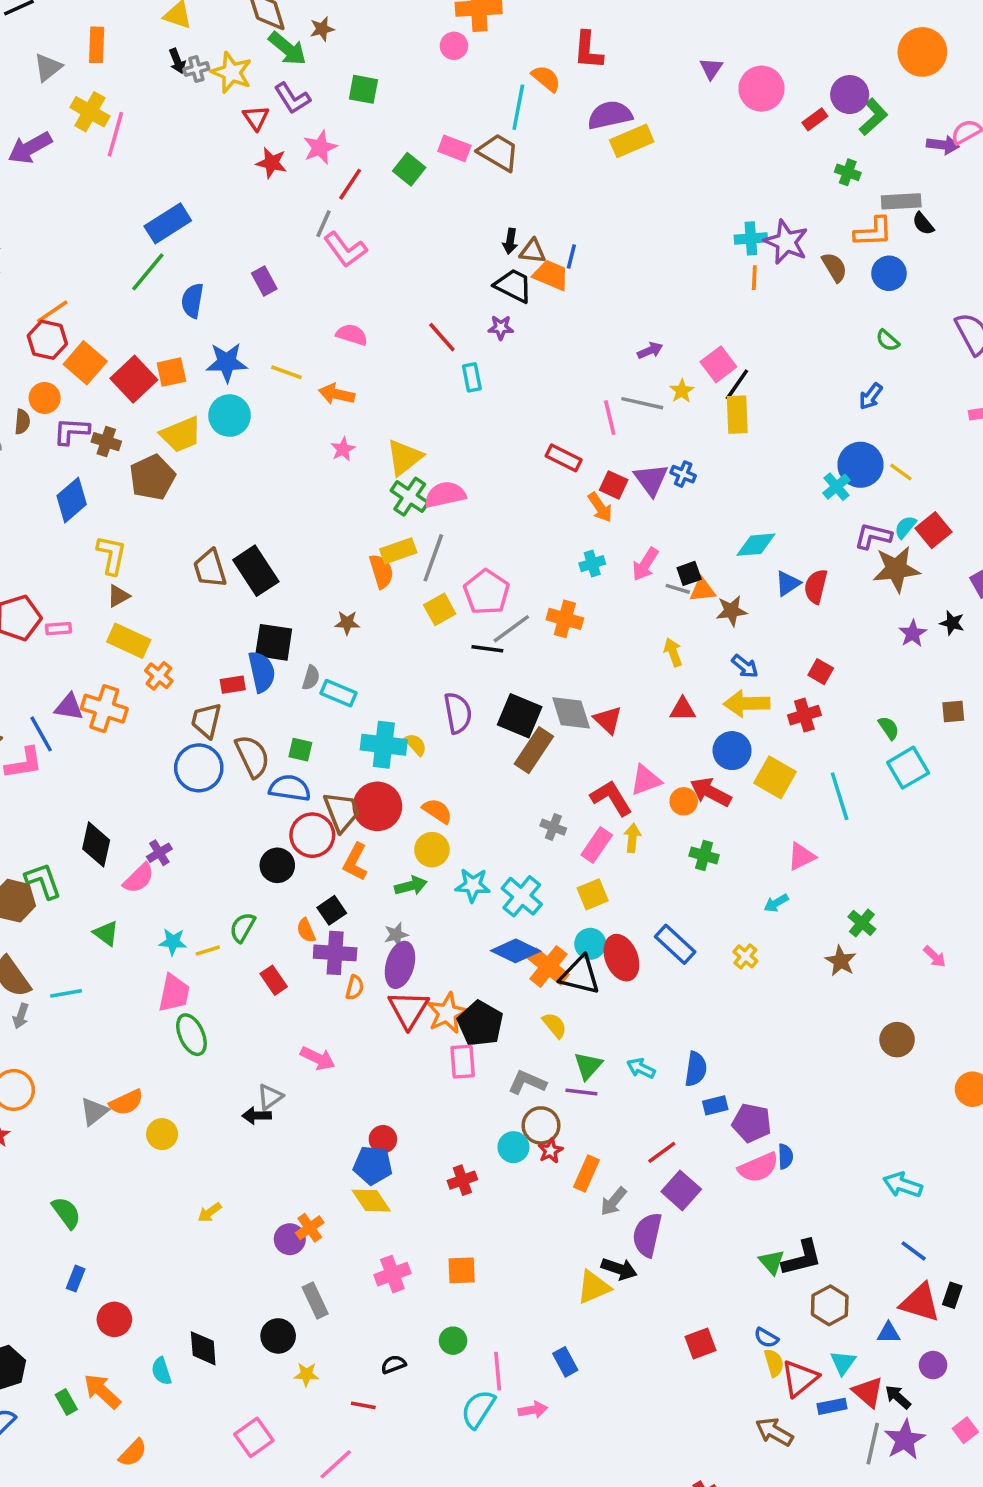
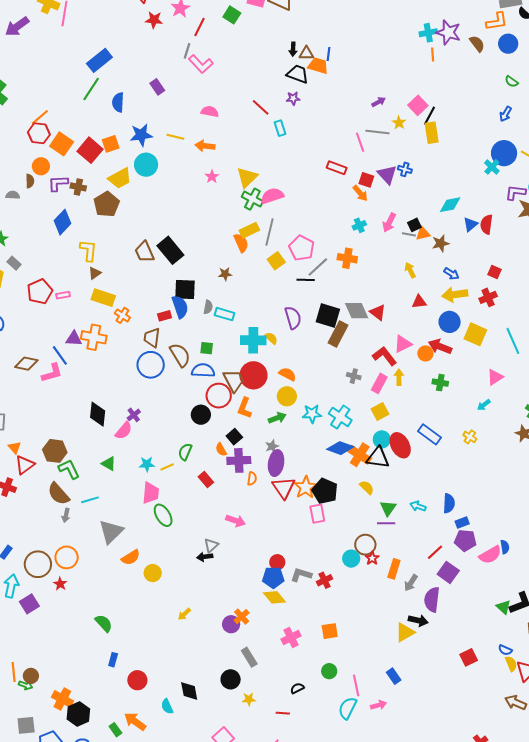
green L-shape: (43, 881) -> (69, 469), moved
gray L-shape: (527, 1082) -> (301, 575), moved
gray triangle: (94, 1111) -> (111, 532), moved, size x1.5
purple pentagon: (752, 1123) -> (465, 540), moved

